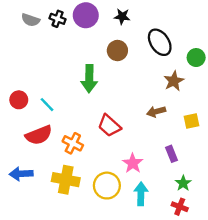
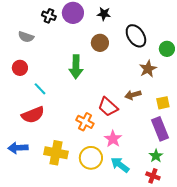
gray semicircle: (31, 20) -> (26, 37), moved
red circle: (19, 100) -> (20, 68), moved
red trapezoid: (109, 126) -> (108, 107), moved
orange cross: (73, 143) -> (85, 122), moved
purple rectangle: (171, 154) -> (160, 129), moved, size x1.6
cyan arrow: (141, 194) -> (120, 165), turned -54

